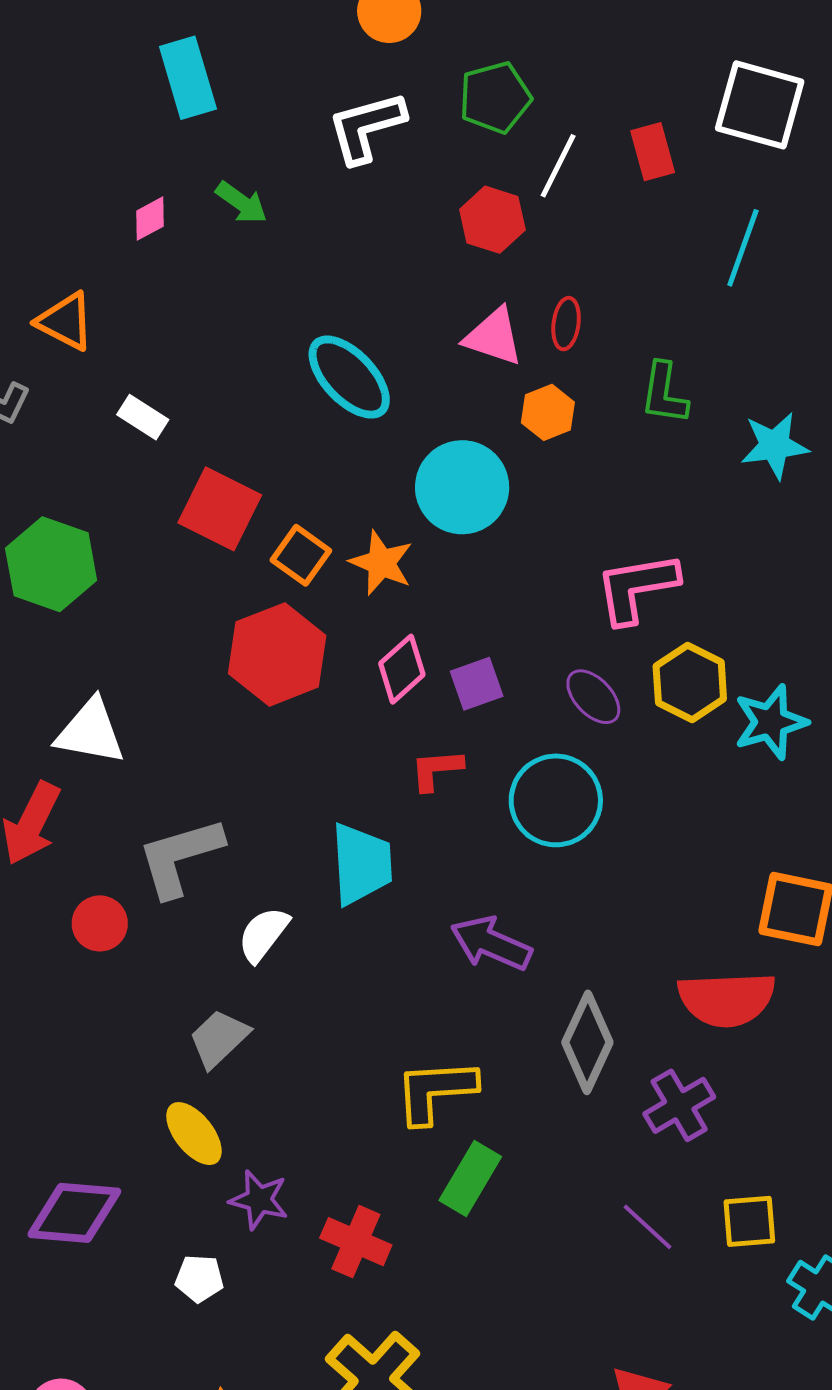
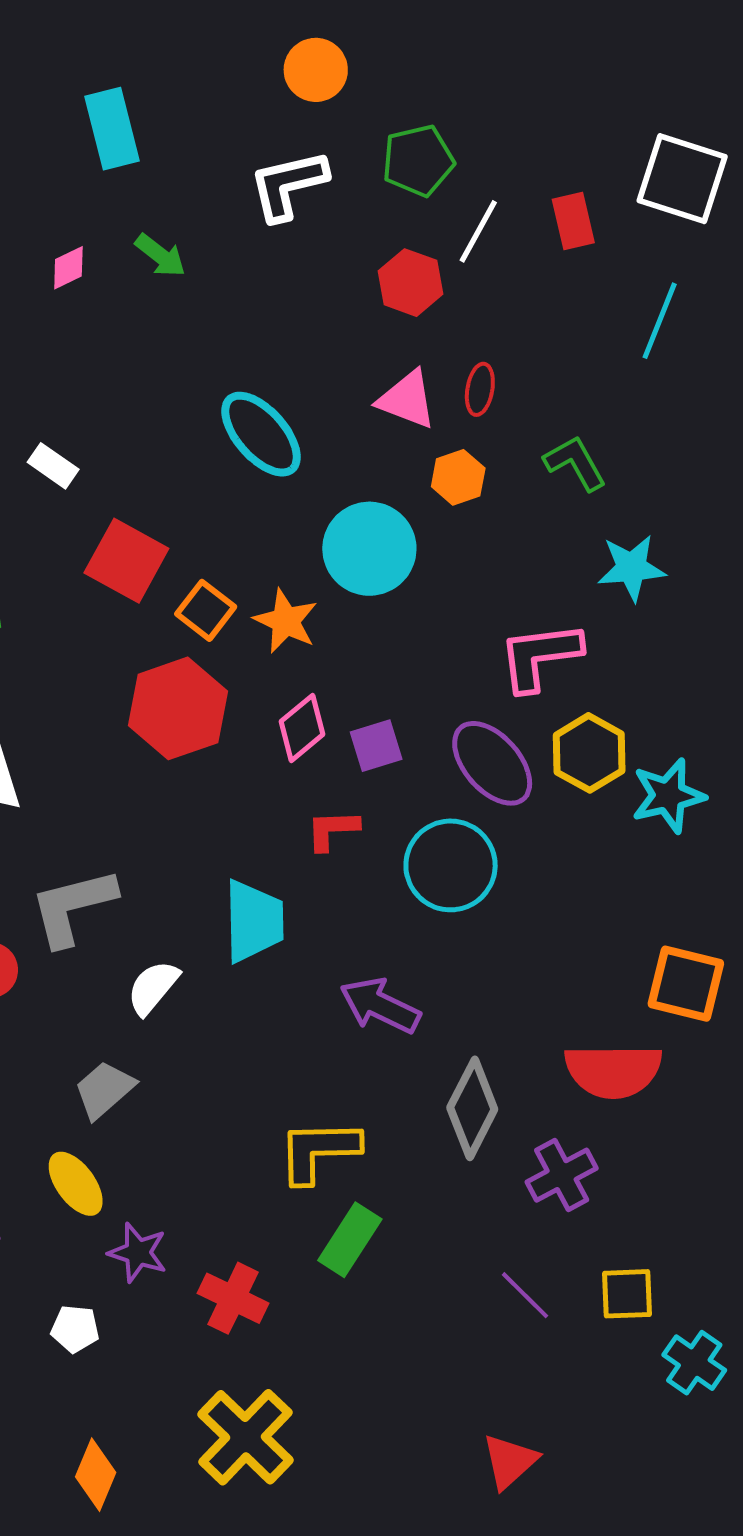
green L-shape: (664, 393) -> (575, 463), turned 140
cyan star: (775, 446) -> (631, 568), moved
purple ellipse: (593, 697) -> (492, 763), size x1.5

